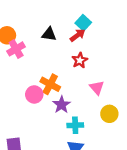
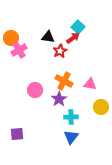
red star: (80, 60) -> (60, 51), moved
orange cross: (50, 84) -> (64, 81), moved
pink triangle: (97, 88) -> (90, 84), turned -40

